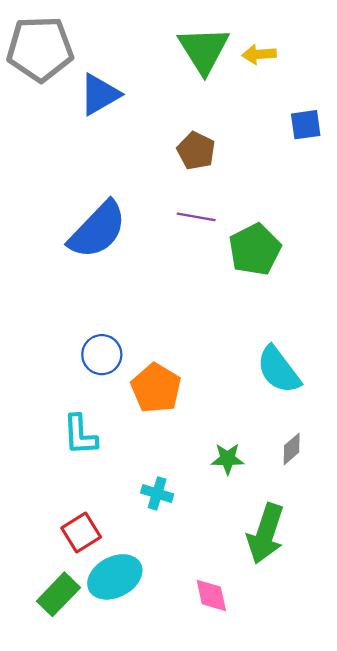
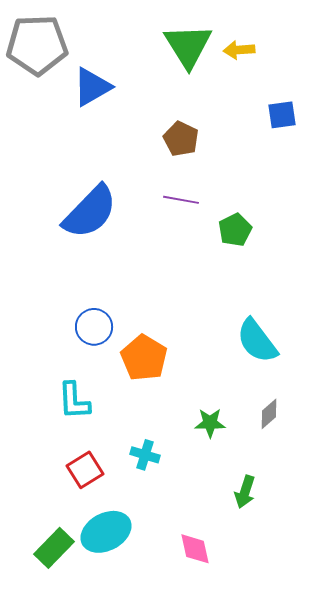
green pentagon: (255, 249) -> (235, 230), size x0.7
red square: (81, 532) -> (85, 470), moved
green arrow: (266, 534) -> (245, 492), size x0.6

